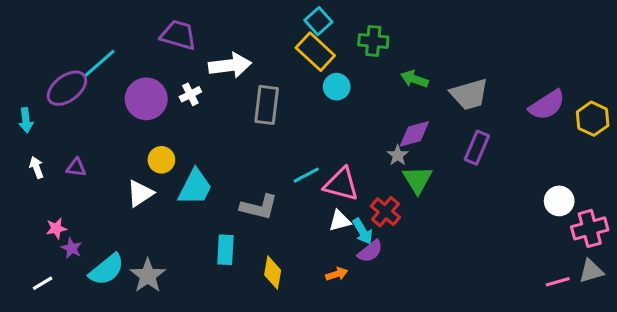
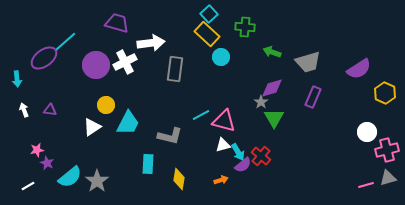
white cross: (190, 94) -> (125, 62), size x1.6
yellow hexagon: (593, 119) -> (385, 93), moved
red cross: (385, 212) -> (261, 156), moved

